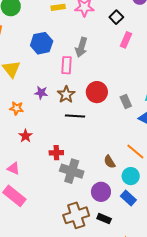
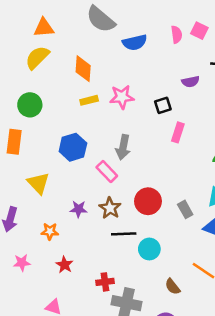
black square: (116, 17) -> (163, 105), turned 32
pink rectangle: (67, 65) -> (107, 172), turned -42
cyan circle: (131, 176) -> (149, 249), moved

